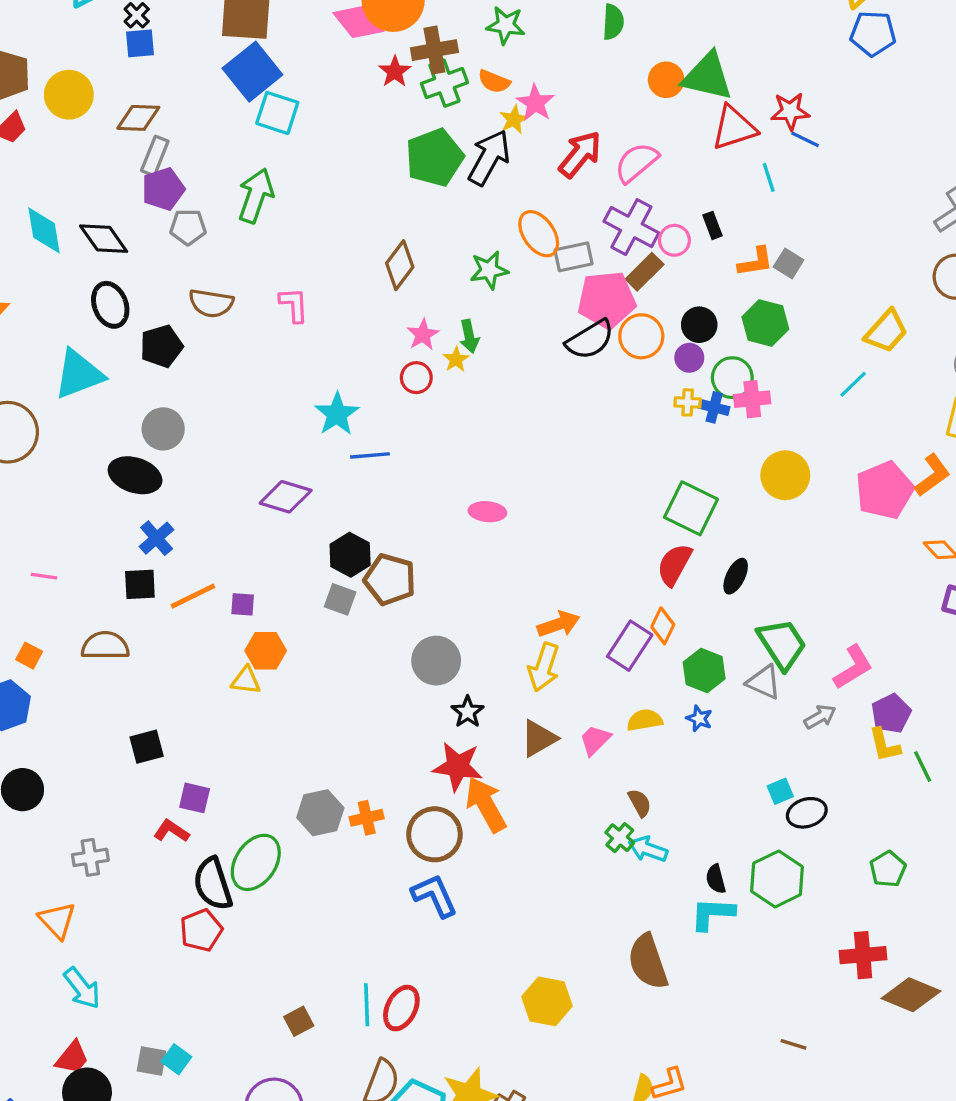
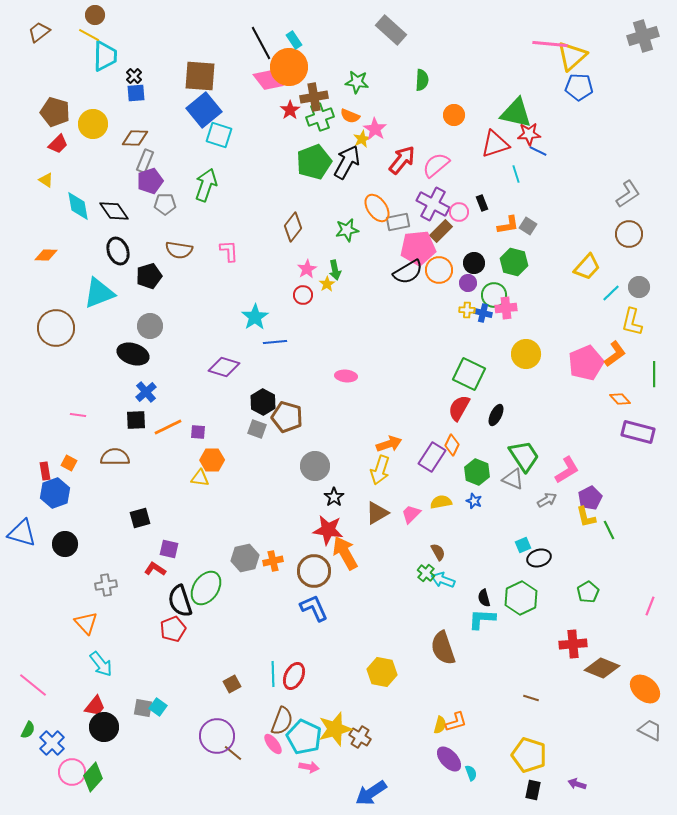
green triangle: (707, 76) -> (516, 113), moved
cyan line: (853, 384) -> (611, 293), moved

